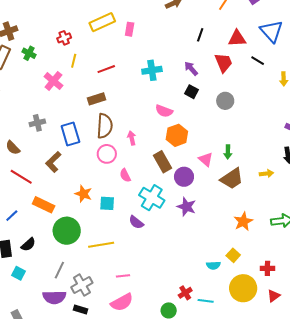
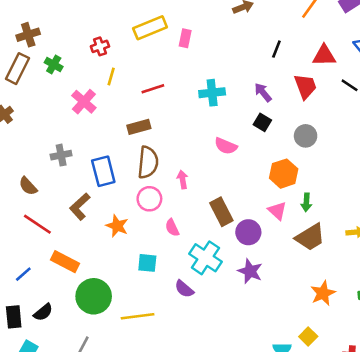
orange hexagon: (177, 135) -> (284, 174), moved
orange star: (83, 194) -> (117, 226), moved

